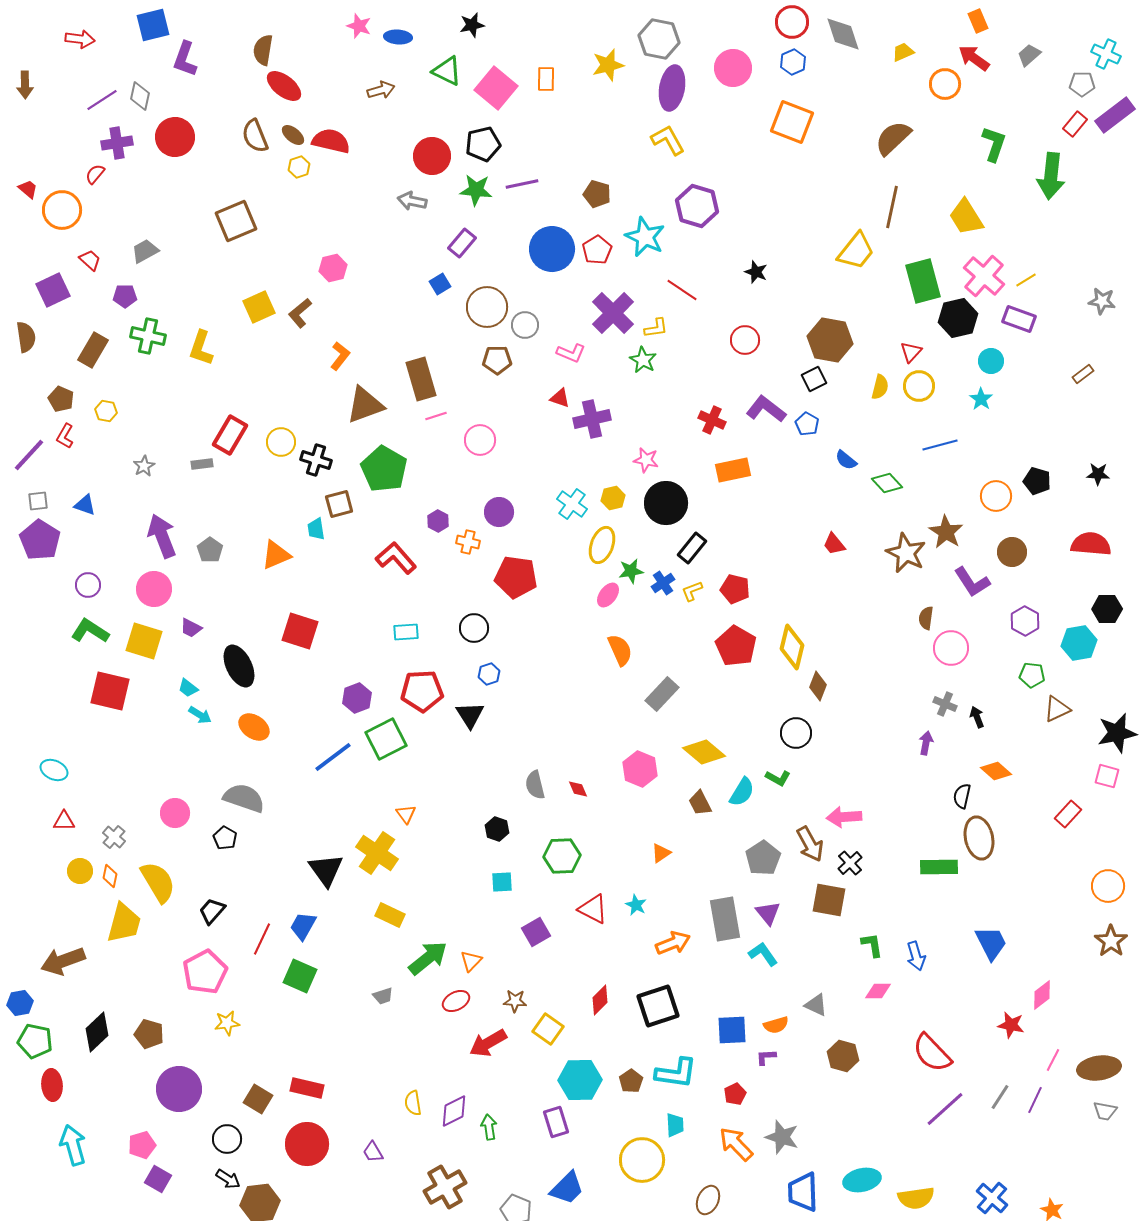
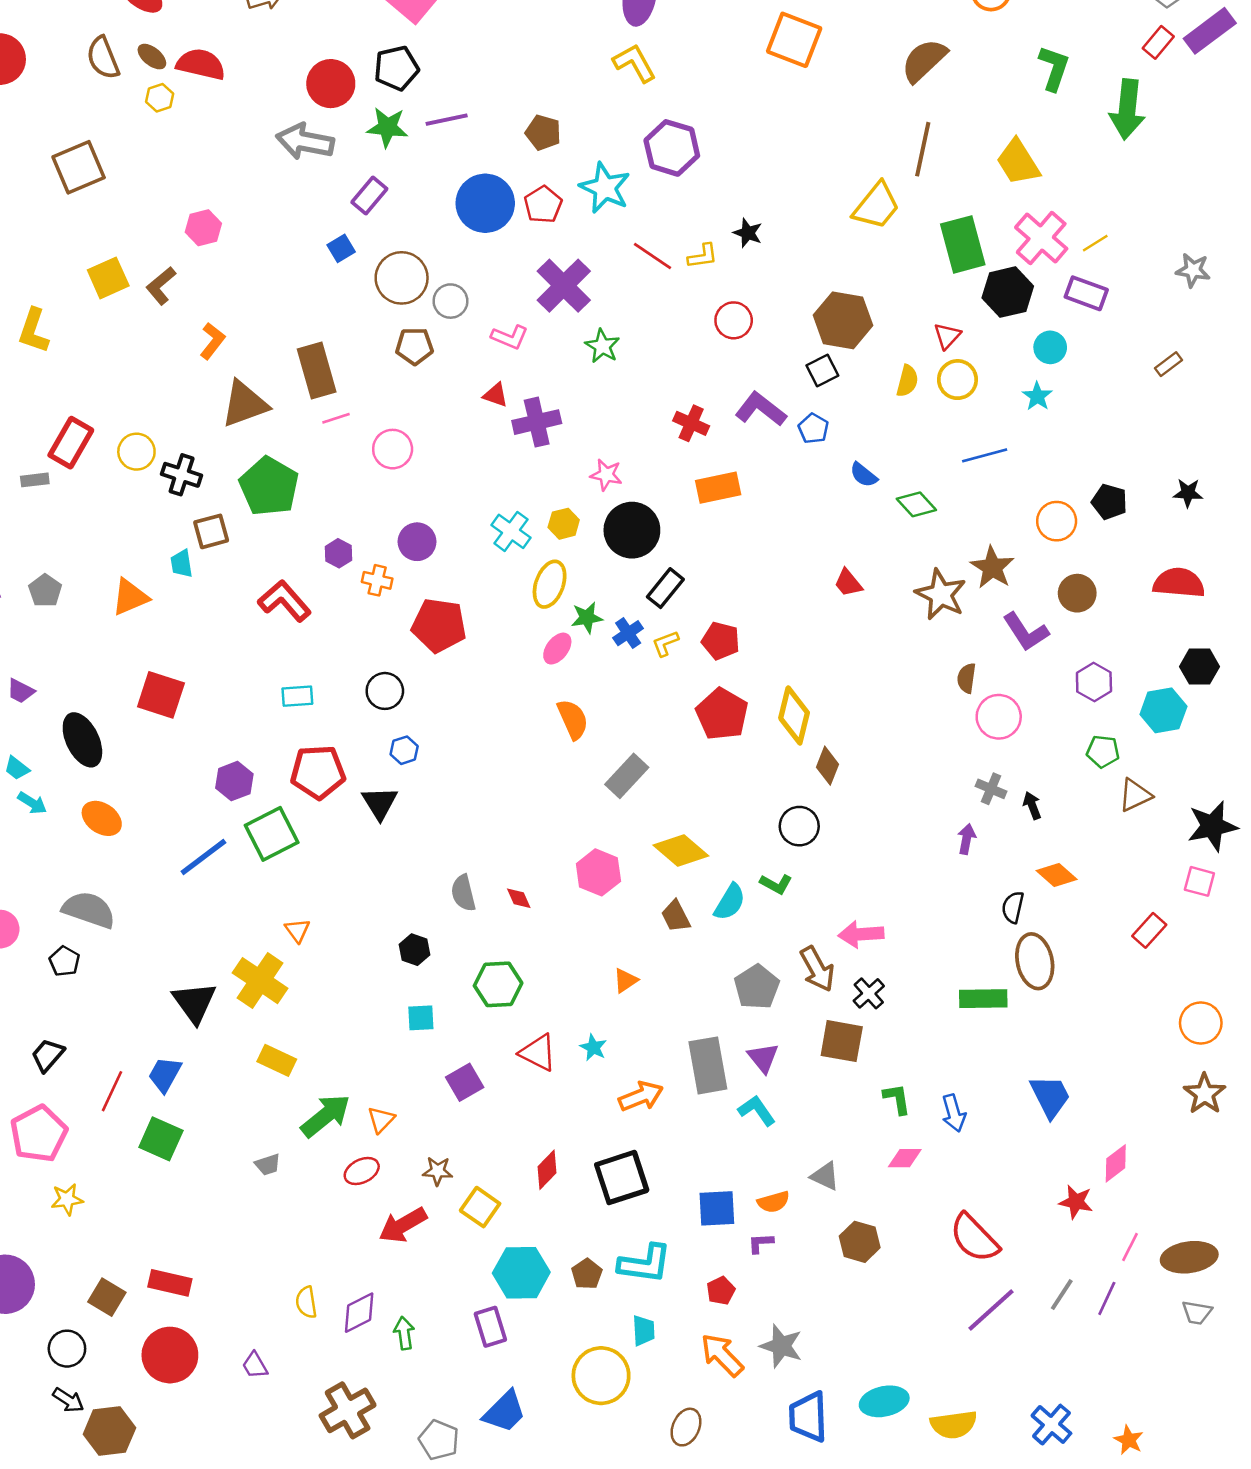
gray arrow: (412, 201) -> (305, 141), size x1.5
yellow L-shape: (656, 328) -> (703, 256), moved

